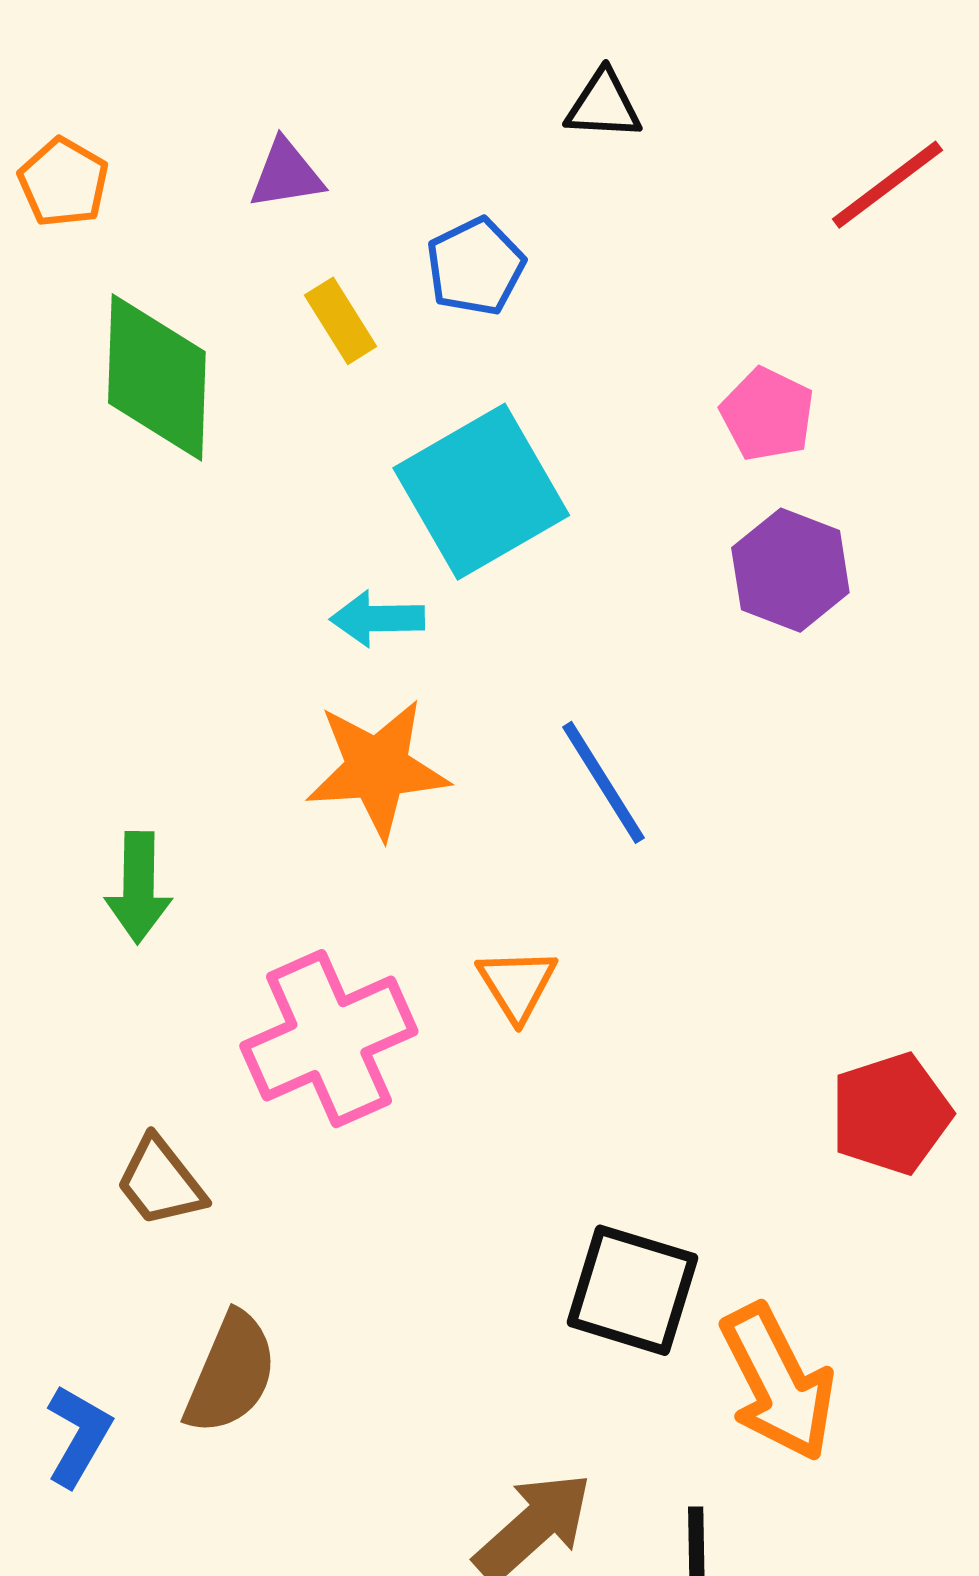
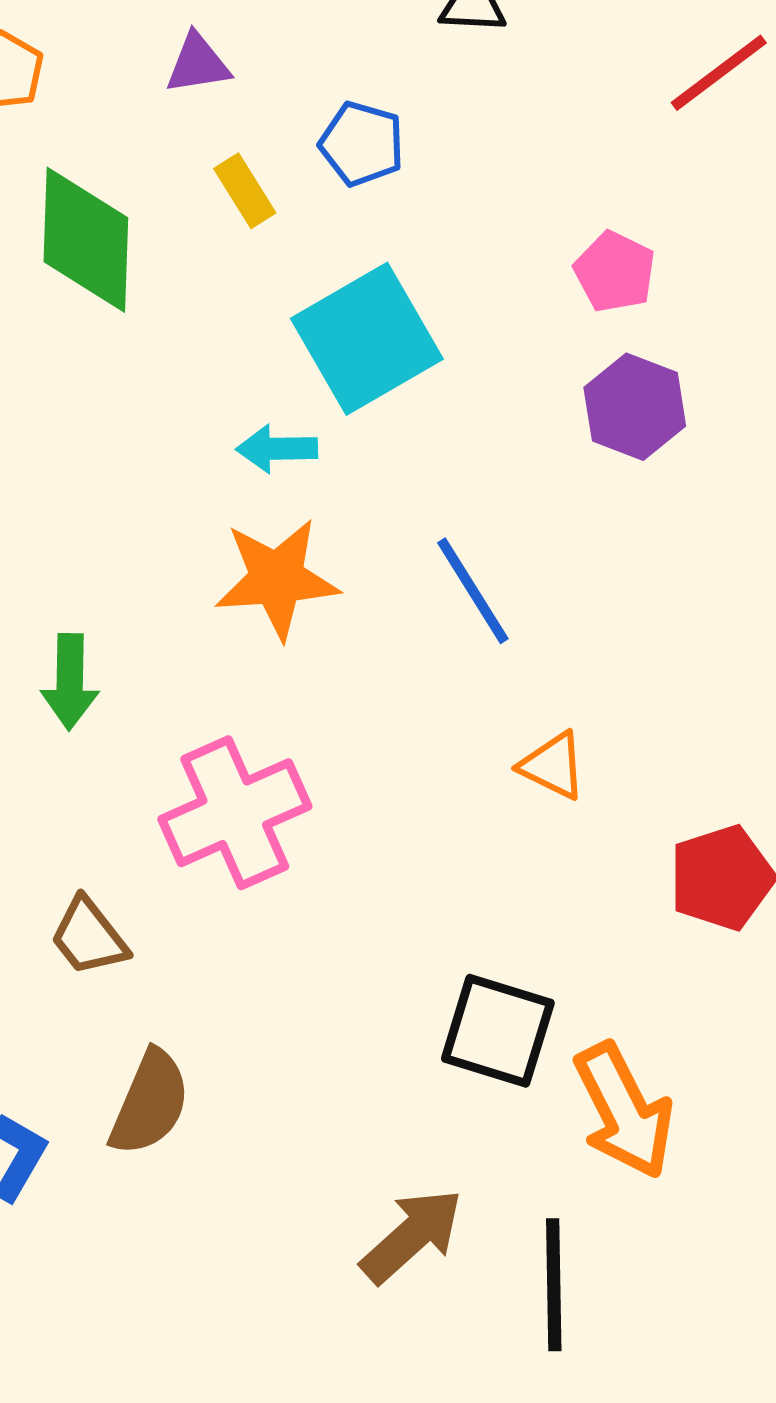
blue pentagon: (475, 267) -> (362, 144), turned -30
orange triangle: (517, 984) -> (553, 766), moved, turned -32

